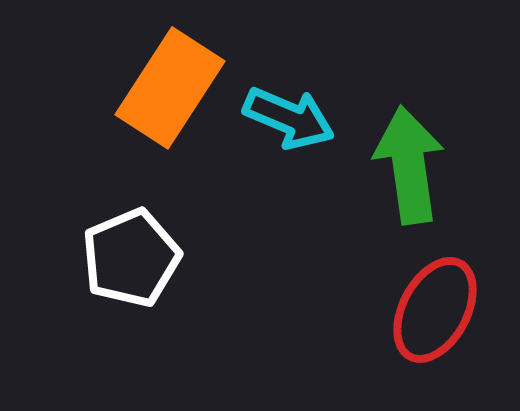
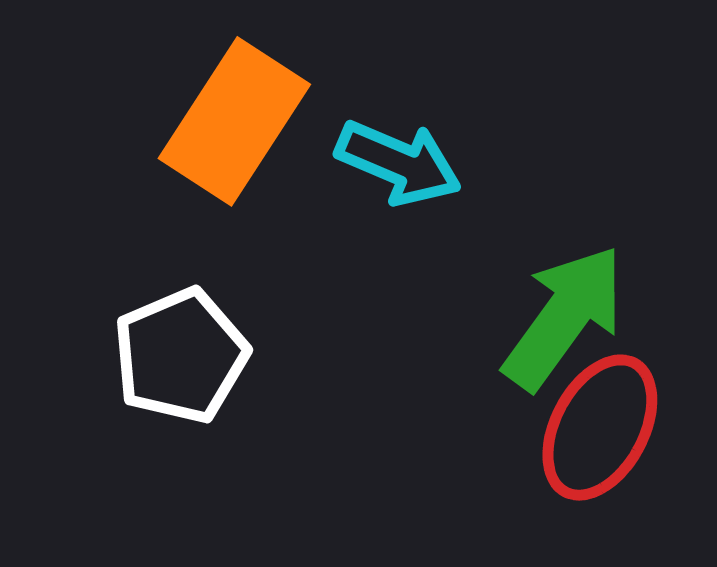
green arrow: (409, 165) -> (564, 317), moved, turned 44

